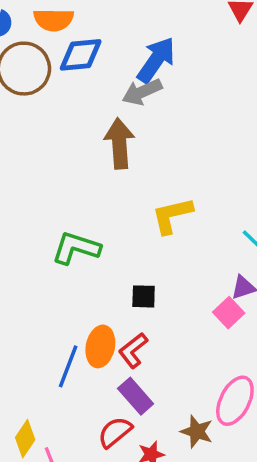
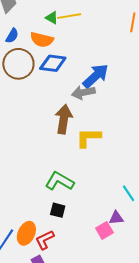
yellow L-shape: (172, 215) -> (88, 138), moved
green L-shape: (76, 248) -> (60, 181), moved

